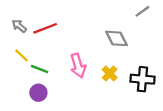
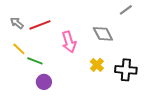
pink arrow: (78, 66) -> (69, 42), moved
purple circle: (38, 93) -> (44, 82), moved

